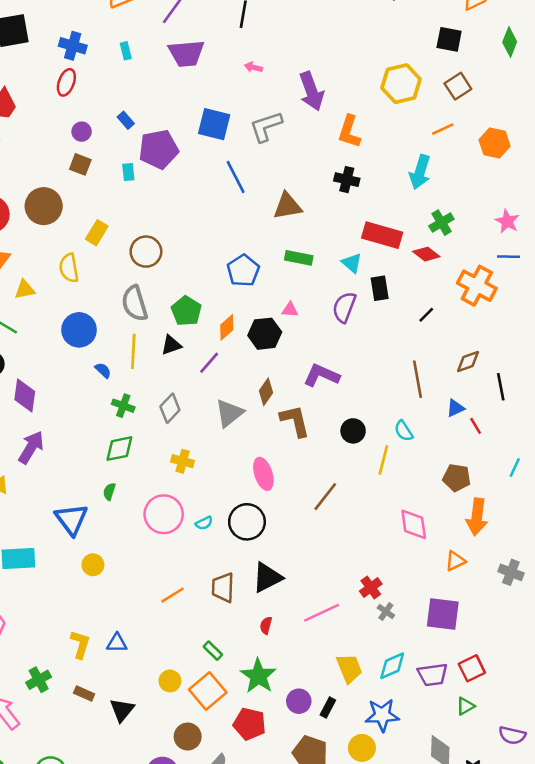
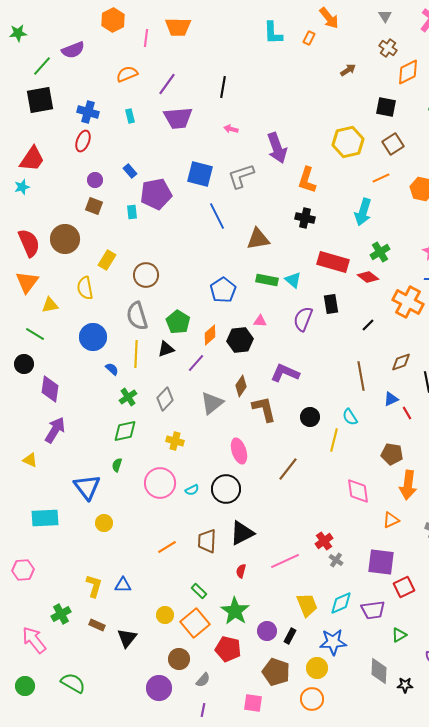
cyan triangle: (352, 263) -> (293, 280), moved
green cross: (123, 406) -> (128, 397), turned 36
red square: (472, 668) -> (404, 587), moved

